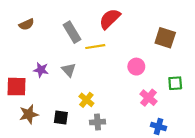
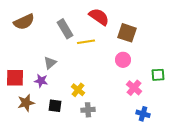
red semicircle: (110, 19) -> (99, 17), turned 80
brown semicircle: (27, 24) -> (24, 22), size x1.5
brown square: (165, 38) -> (127, 33), moved
purple star: (41, 70) -> (41, 81), moved
gray triangle: (69, 70) -> (50, 63), moved, turned 32

